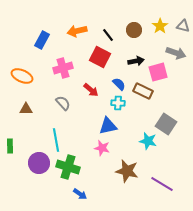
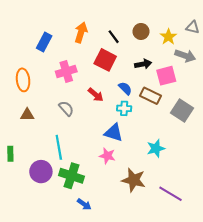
yellow star: (160, 26) -> (168, 37), moved
orange arrow: (77, 31) -> (81, 33), turned 120
orange ellipse: (22, 76) -> (23, 80), turned 60
gray square: (166, 124) -> (182, 110), moved
blue triangle: (108, 126) -> (114, 133), turned 30
cyan star: (148, 141) -> (156, 148), turned -30

